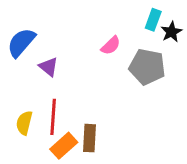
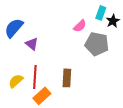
pink semicircle: (111, 46) -> (80, 26), moved
yellow semicircle: (24, 123) -> (16, 81), turned 35
brown rectangle: (90, 138) -> (67, 78), moved

